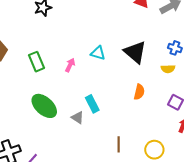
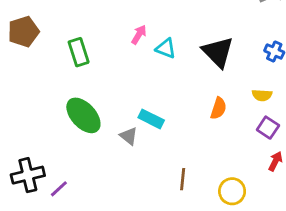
pink arrow: (70, 65) -> (139, 35), moved
yellow semicircle: (168, 69) -> (262, 95), moved
cyan rectangle: (92, 104) -> (151, 119), turned -42

